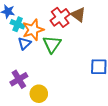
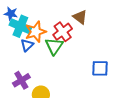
red cross: (60, 17) -> (63, 32), moved
cyan cross: (18, 24) -> (20, 26), size x1.5

